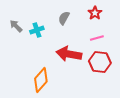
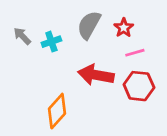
red star: (95, 13) -> (124, 28), moved
gray semicircle: (64, 18) -> (89, 25), size x1.5

